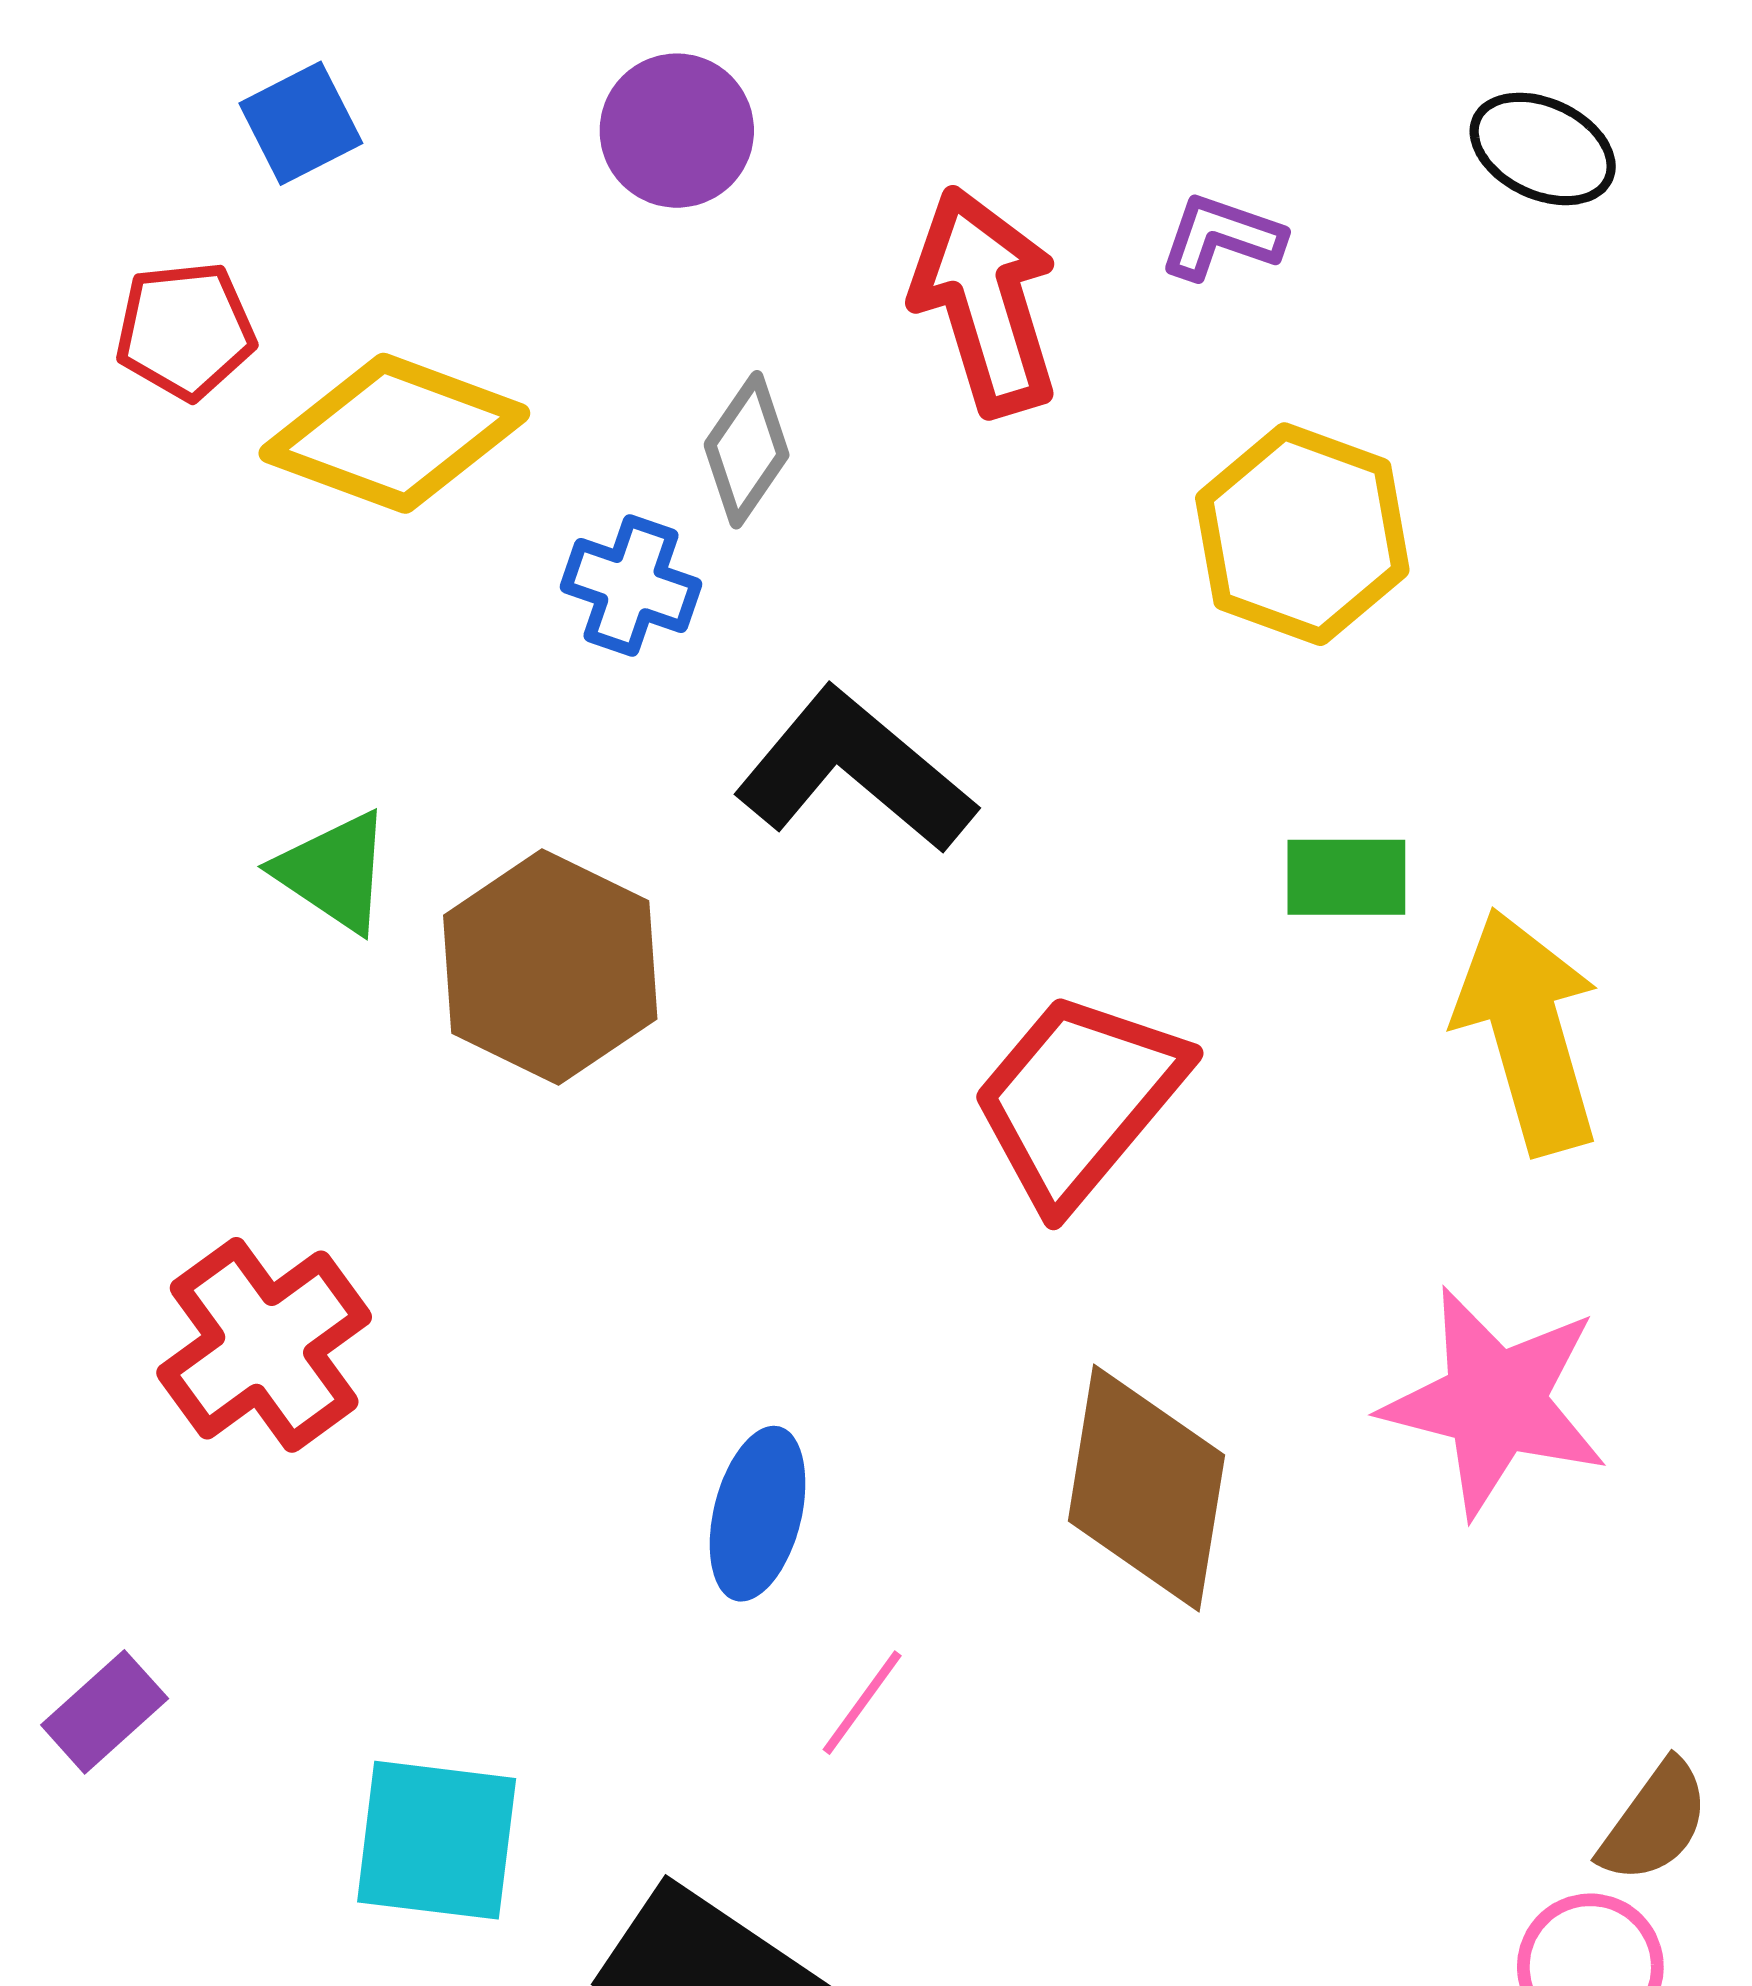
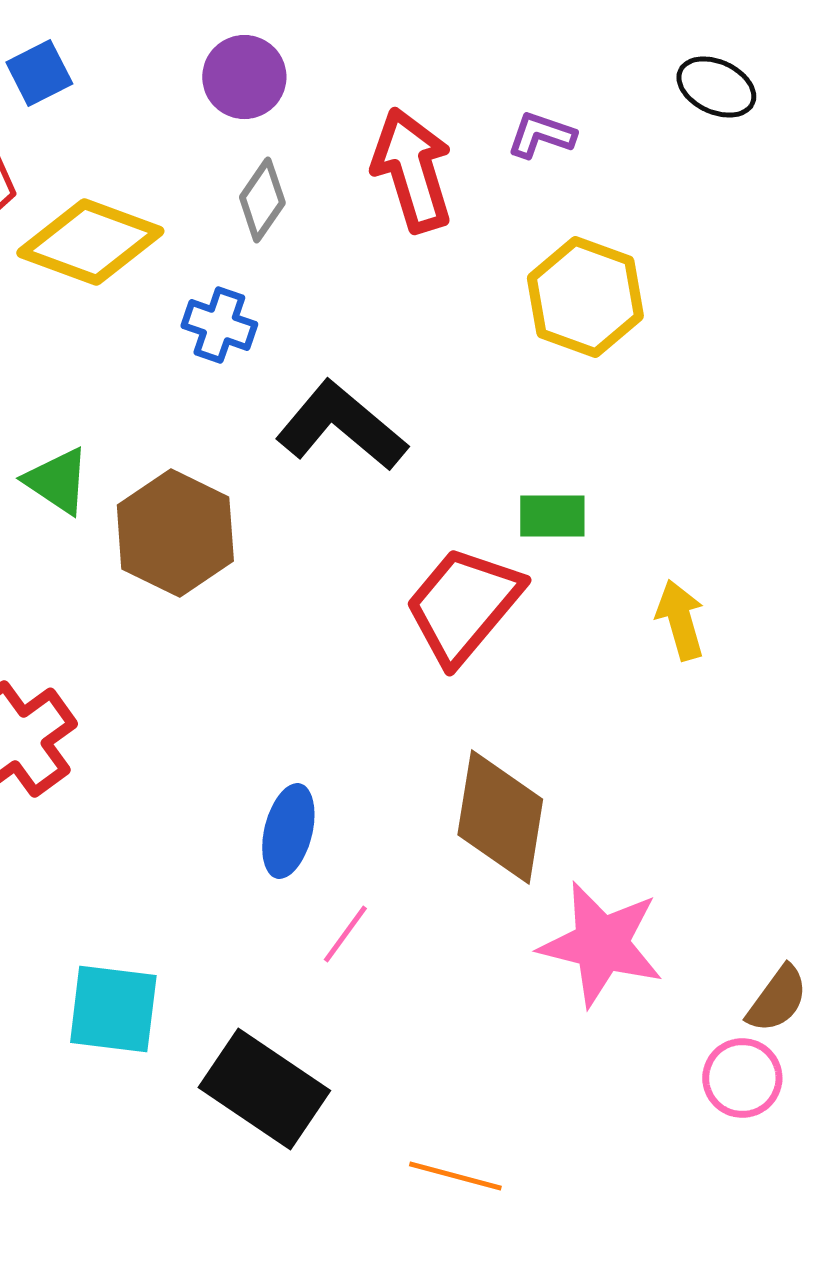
gray diamond: (747, 450) -> (262, 200), moved
green rectangle: (1346, 877) -> (552, 516), moved
yellow arrow: (1528, 1031) -> (680, 620), moved, size x0.6
pink star: (1495, 1402) -> (601, 944), moved

